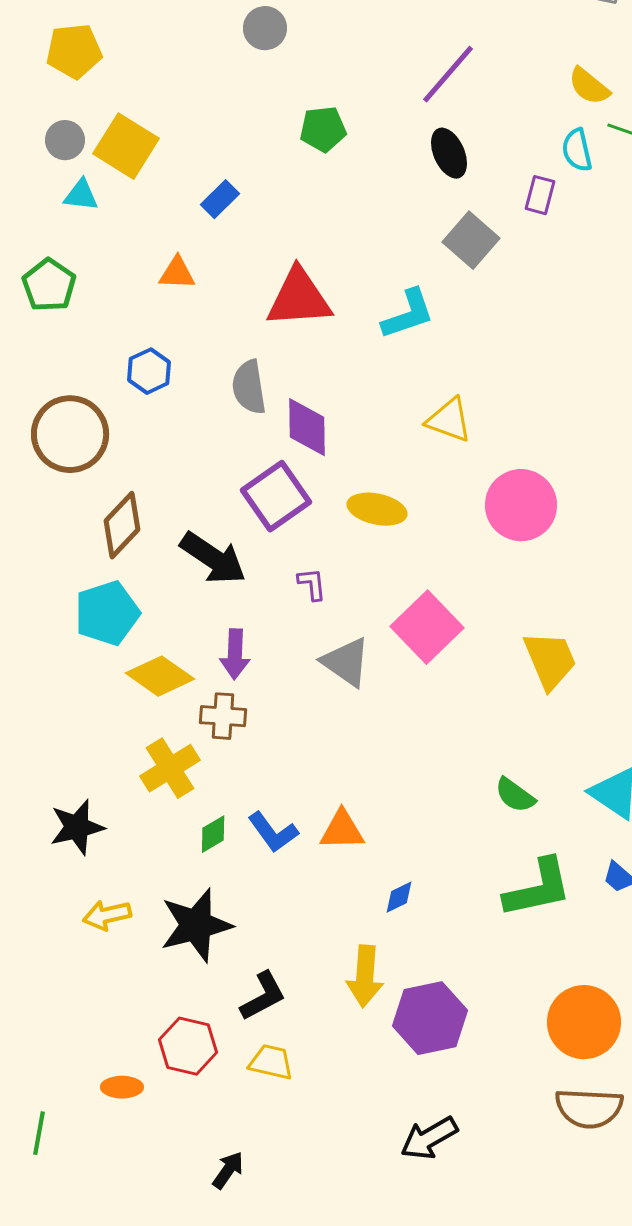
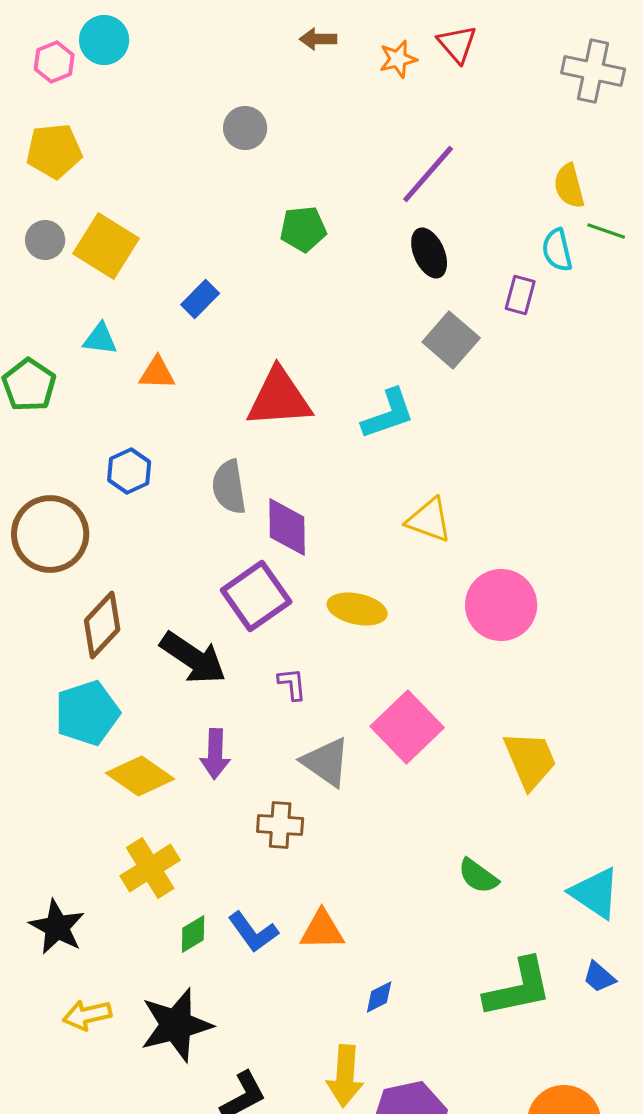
yellow semicircle: (589, 86) -> (569, 186), turned 36
cyan triangle: (81, 195) -> (100, 339), moved
brown cross: (223, 716) -> (280, 825), moved
green semicircle: (515, 795) -> (478, 876), moved
black star: (77, 827) -> (57, 927), turned -30

